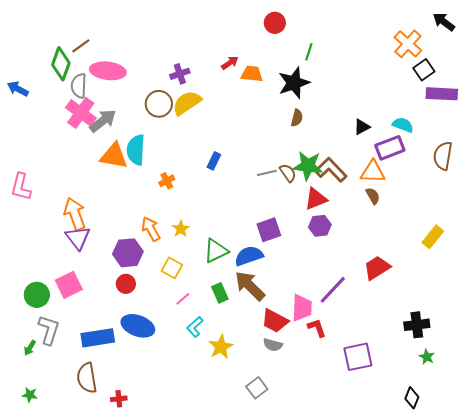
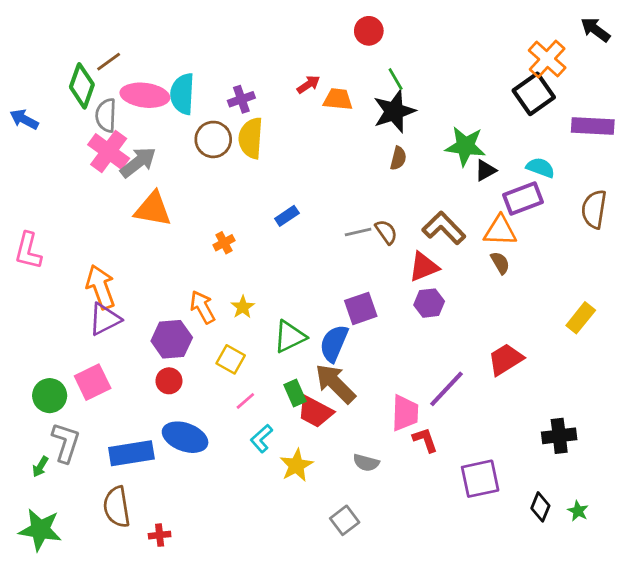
green line: (309, 52) -> (396, 79), moved, turned -48
black square: (424, 70) -> (534, 94), moved, size x1.4
yellow semicircle: (187, 103) -> (251, 138), turned -52
cyan semicircle: (136, 150) -> (182, 94), moved
blue rectangle: (214, 161) -> (287, 216), turned 30
green star: (308, 166) -> (465, 146), moved
purple triangle: (78, 238) -> (105, 319), turned 40
blue semicircle: (249, 256) -> (334, 343), turned -48
red trapezoid: (275, 321) -> (315, 412), moved
green star: (427, 357) -> (578, 511), moved
green star: (30, 395) -> (40, 530), size x2.0
black diamond: (412, 398) -> (540, 507), moved

